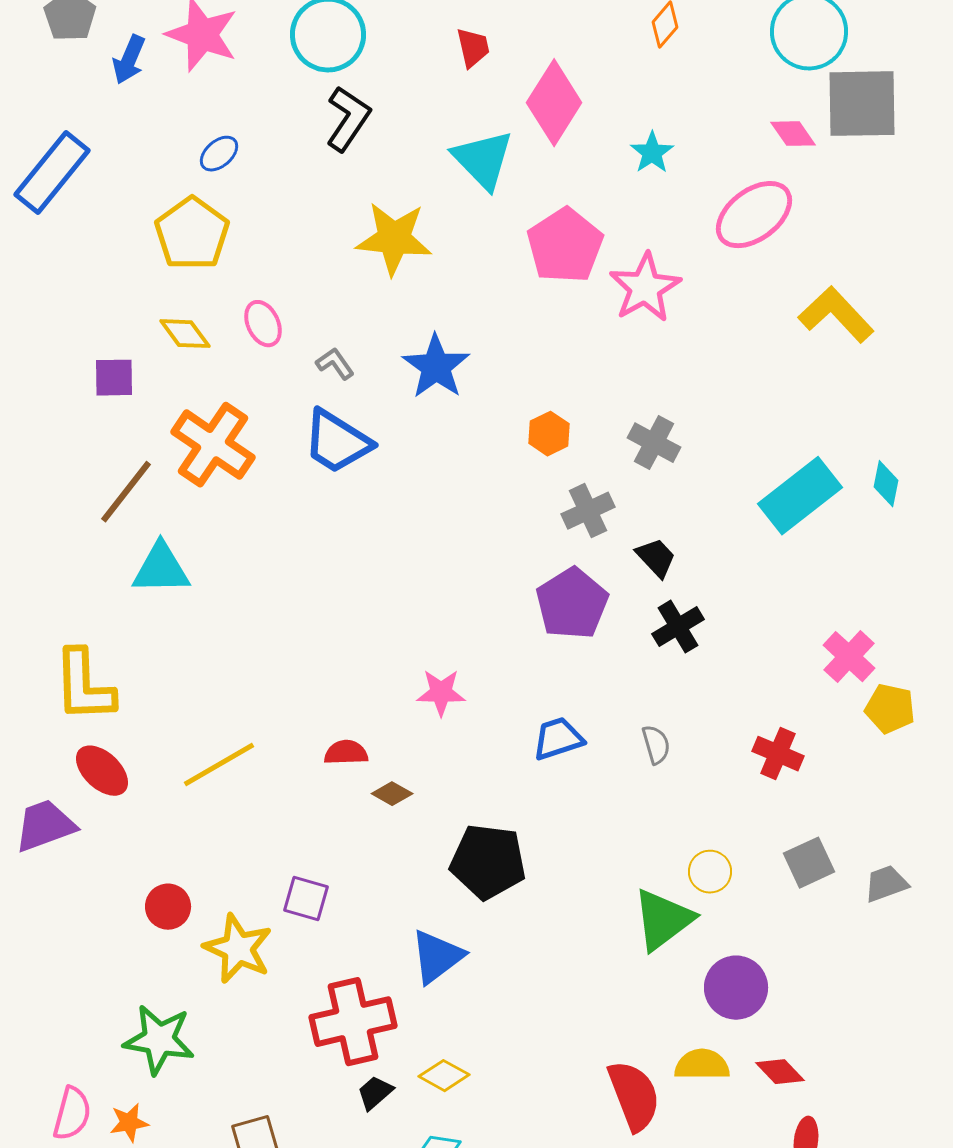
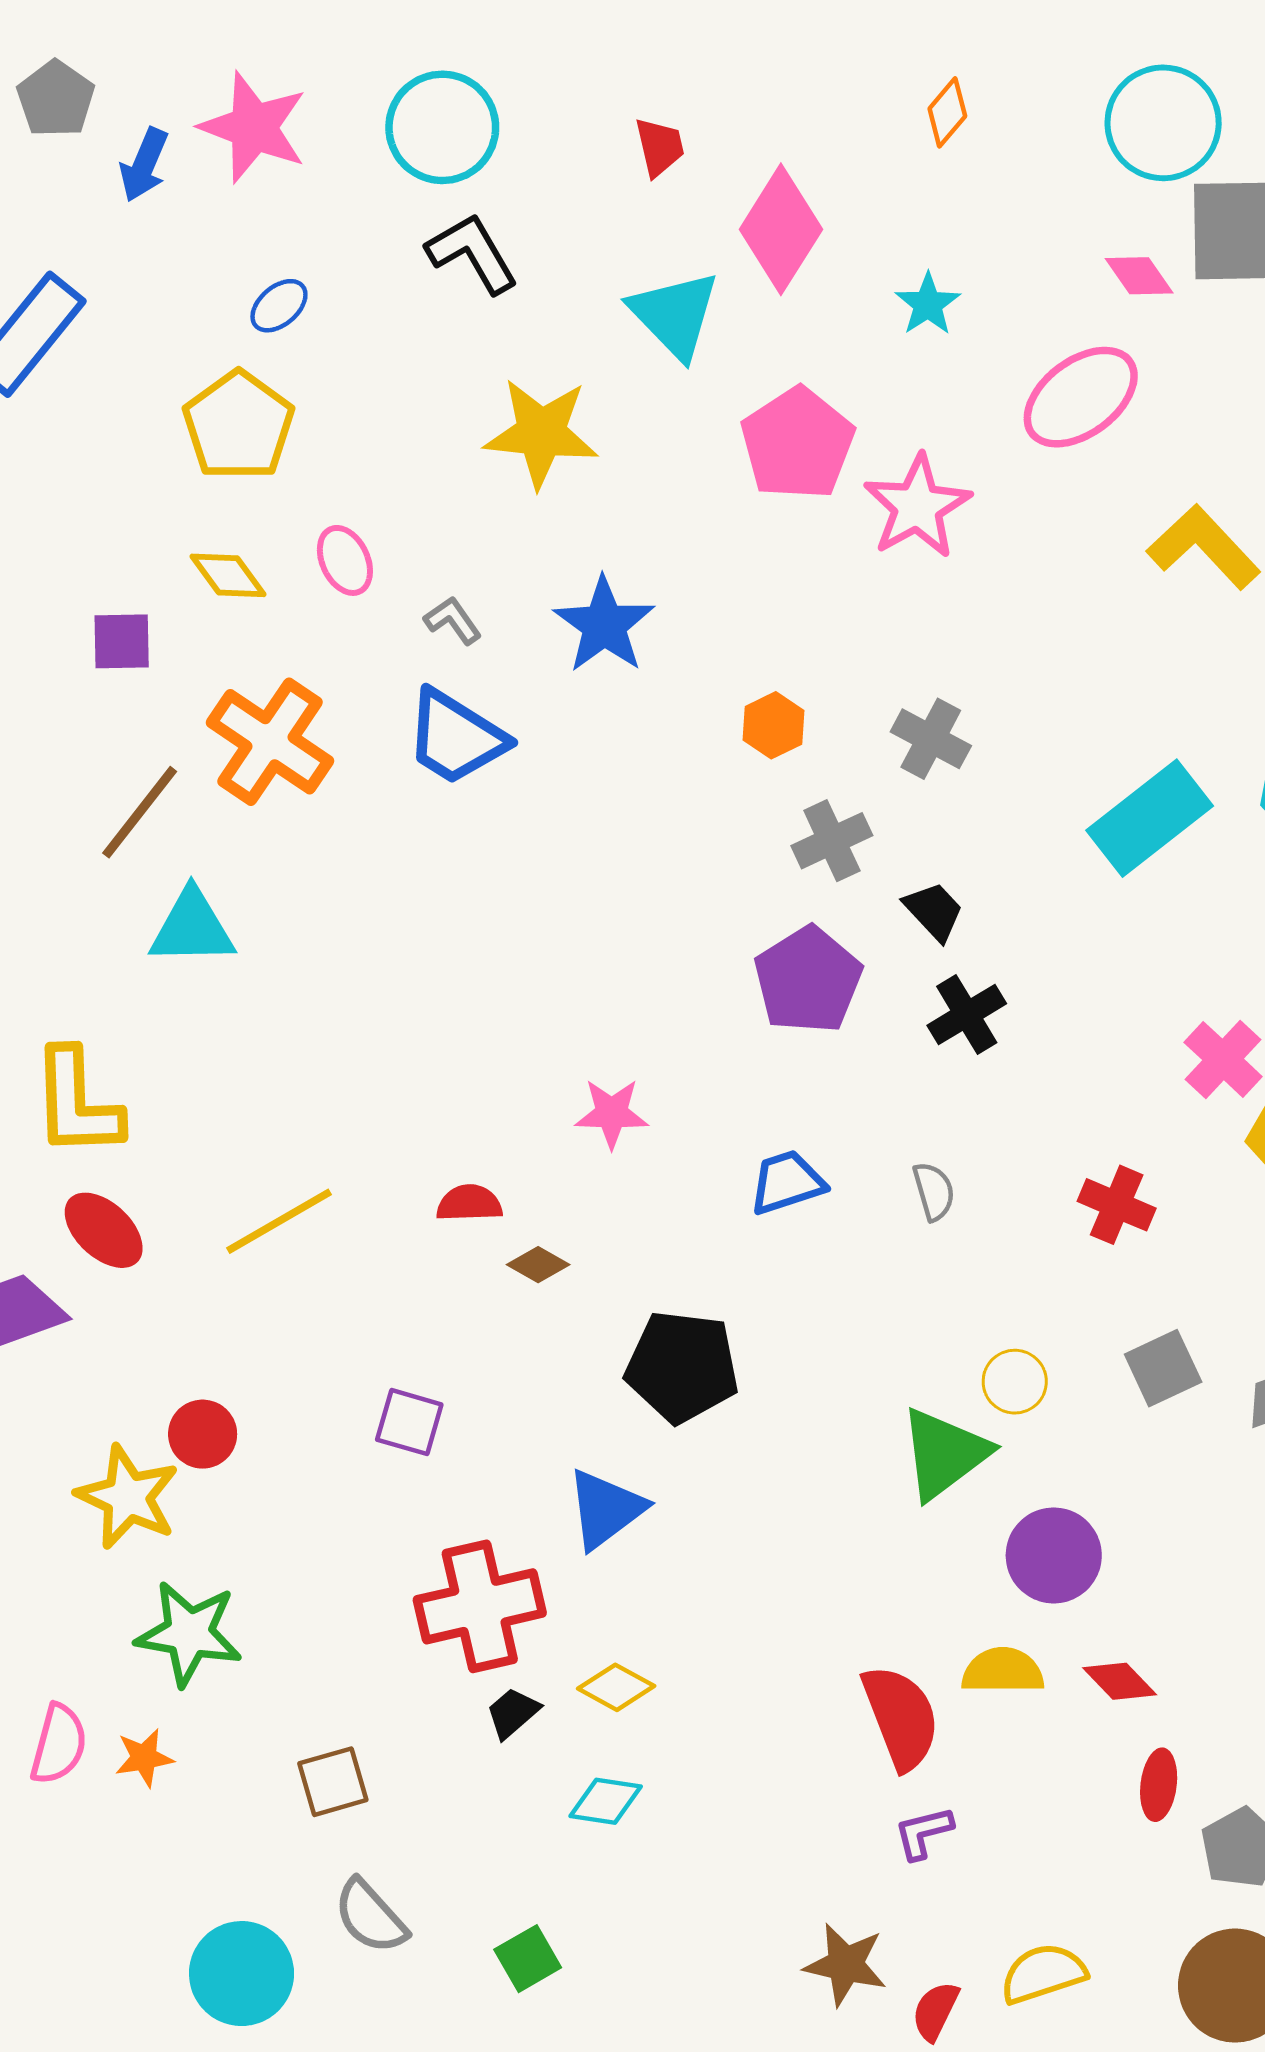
black L-shape: (348, 119) -> (472, 253), turned -64
yellow star: (238, 949) -> (128, 1497), moved

